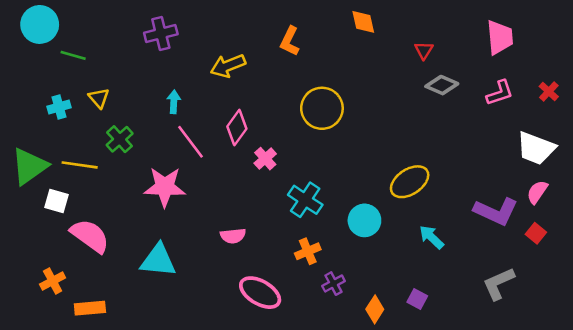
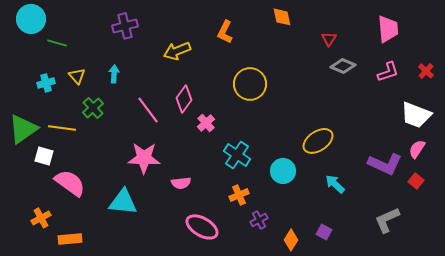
cyan arrow: (174, 102) -> (114, 74), moved
pink star: (165, 187) -> (144, 158), moved

